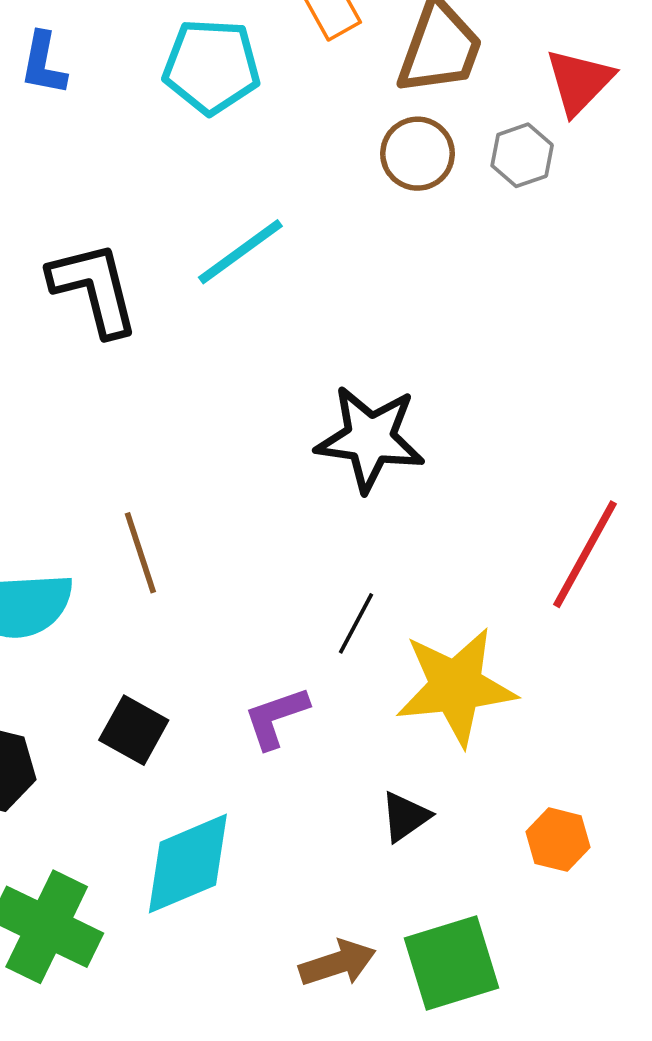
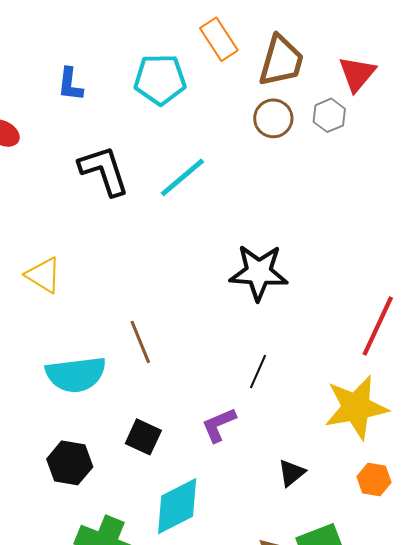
black L-shape: (94, 289) -> (104, 171), moved
yellow star: (456, 687) -> (356, 407), moved

